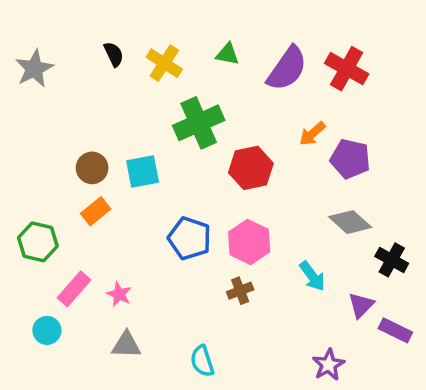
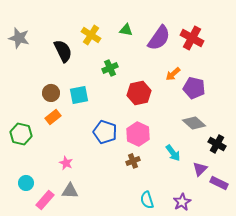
black semicircle: (114, 54) -> (63, 51), moved, size x1.6
gray star: (34, 69) -> (19, 38), turned -30
green cross: (199, 123) -> (110, 68), size x0.6
pink rectangle: (74, 289) -> (45, 200), moved
cyan semicircle: (202, 361) -> (147, 200), moved

